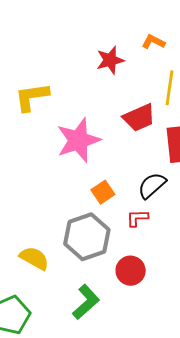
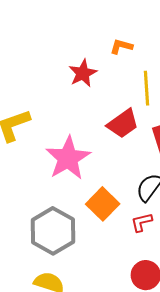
orange square: (103, 192) -> (103, 204), size x1.4
gray hexagon: (87, 237) -> (53, 231), moved

